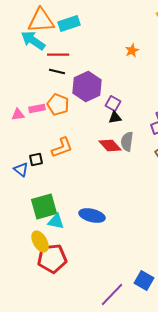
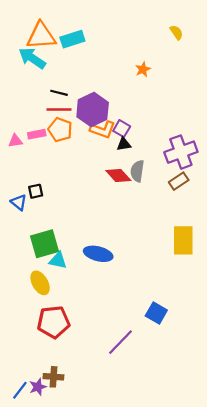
red line: (58, 55) -> (59, 110), moved
orange L-shape: (62, 148) -> (103, 130), moved, turned 40
red pentagon: (52, 259) -> (53, 322), moved
blue square: (144, 281) -> (156, 313), moved

